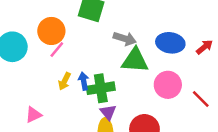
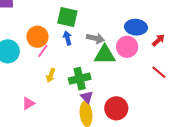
blue ellipse: (170, 43) -> (136, 27), moved
blue arrow: (84, 81) -> (67, 38), moved
pink circle: (168, 85) -> (127, 47), moved
red line: (201, 99) -> (159, 72), moved

